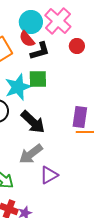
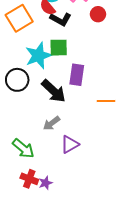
black L-shape: (40, 51) -> (61, 19), turned 45
purple rectangle: (80, 117) -> (77, 75), moved
gray arrow: (31, 154) -> (52, 123), size x0.7

